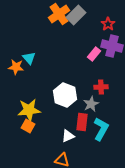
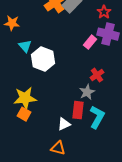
orange star: (16, 67) -> (12, 23), moved
red cross: (101, 87) -> (97, 75), turned -32
white hexagon: (65, 95) -> (43, 59), moved

